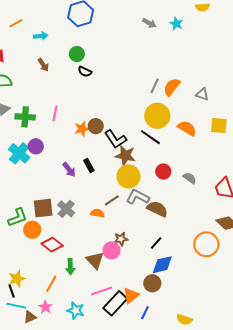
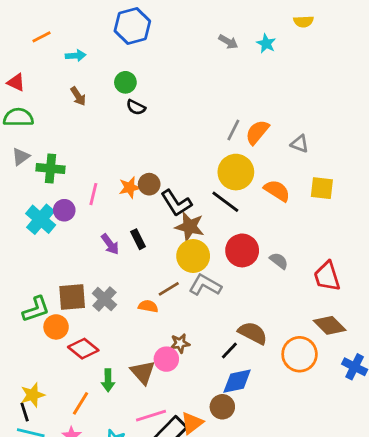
pink line: (55, 113) -> (93, 194), moved
red circle: (163, 172) -> (242, 250), size x1.5
brown semicircle: (157, 209) -> (253, 333), moved

